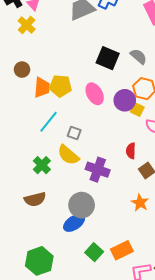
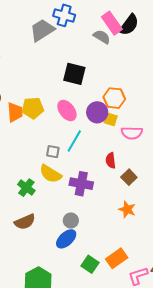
gray semicircle: (138, 56) -> (102, 37), moved
cyan line: (48, 122) -> (74, 141), moved
gray circle: (82, 205) -> (71, 221), size x0.6

